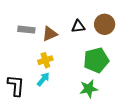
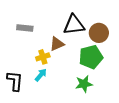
brown circle: (105, 24) -> (99, 33), moved
black triangle: (78, 26) -> (74, 25), size x1.6
brown triangle: (50, 34) -> (57, 44), moved

